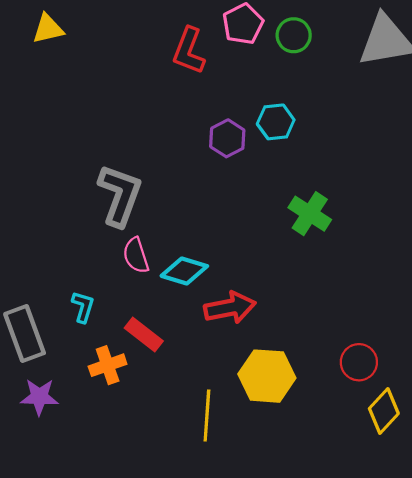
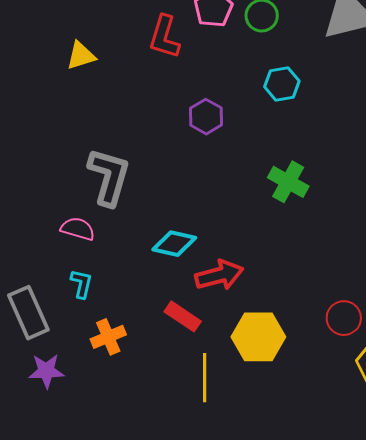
yellow triangle: (48, 29) -> (81, 56), moved
cyan hexagon: (276, 122) -> (282, 84), moved
pink semicircle: (136, 255) -> (78, 229), moved, turned 128
red rectangle: (144, 334) -> (183, 316), moved

